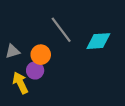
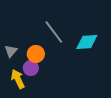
gray triangle: (12, 51) -> (11, 51), turned -32

